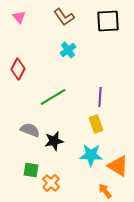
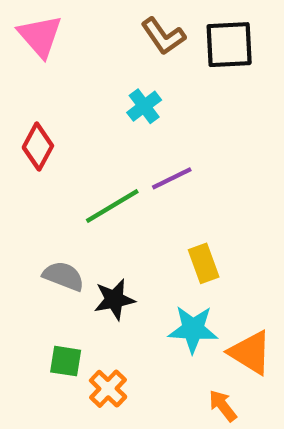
pink triangle: (19, 17) -> (40, 36), size x1.6
brown L-shape: (64, 17) -> (163, 36), moved
purple line: (100, 97) -> (172, 178), moved, turned 60

